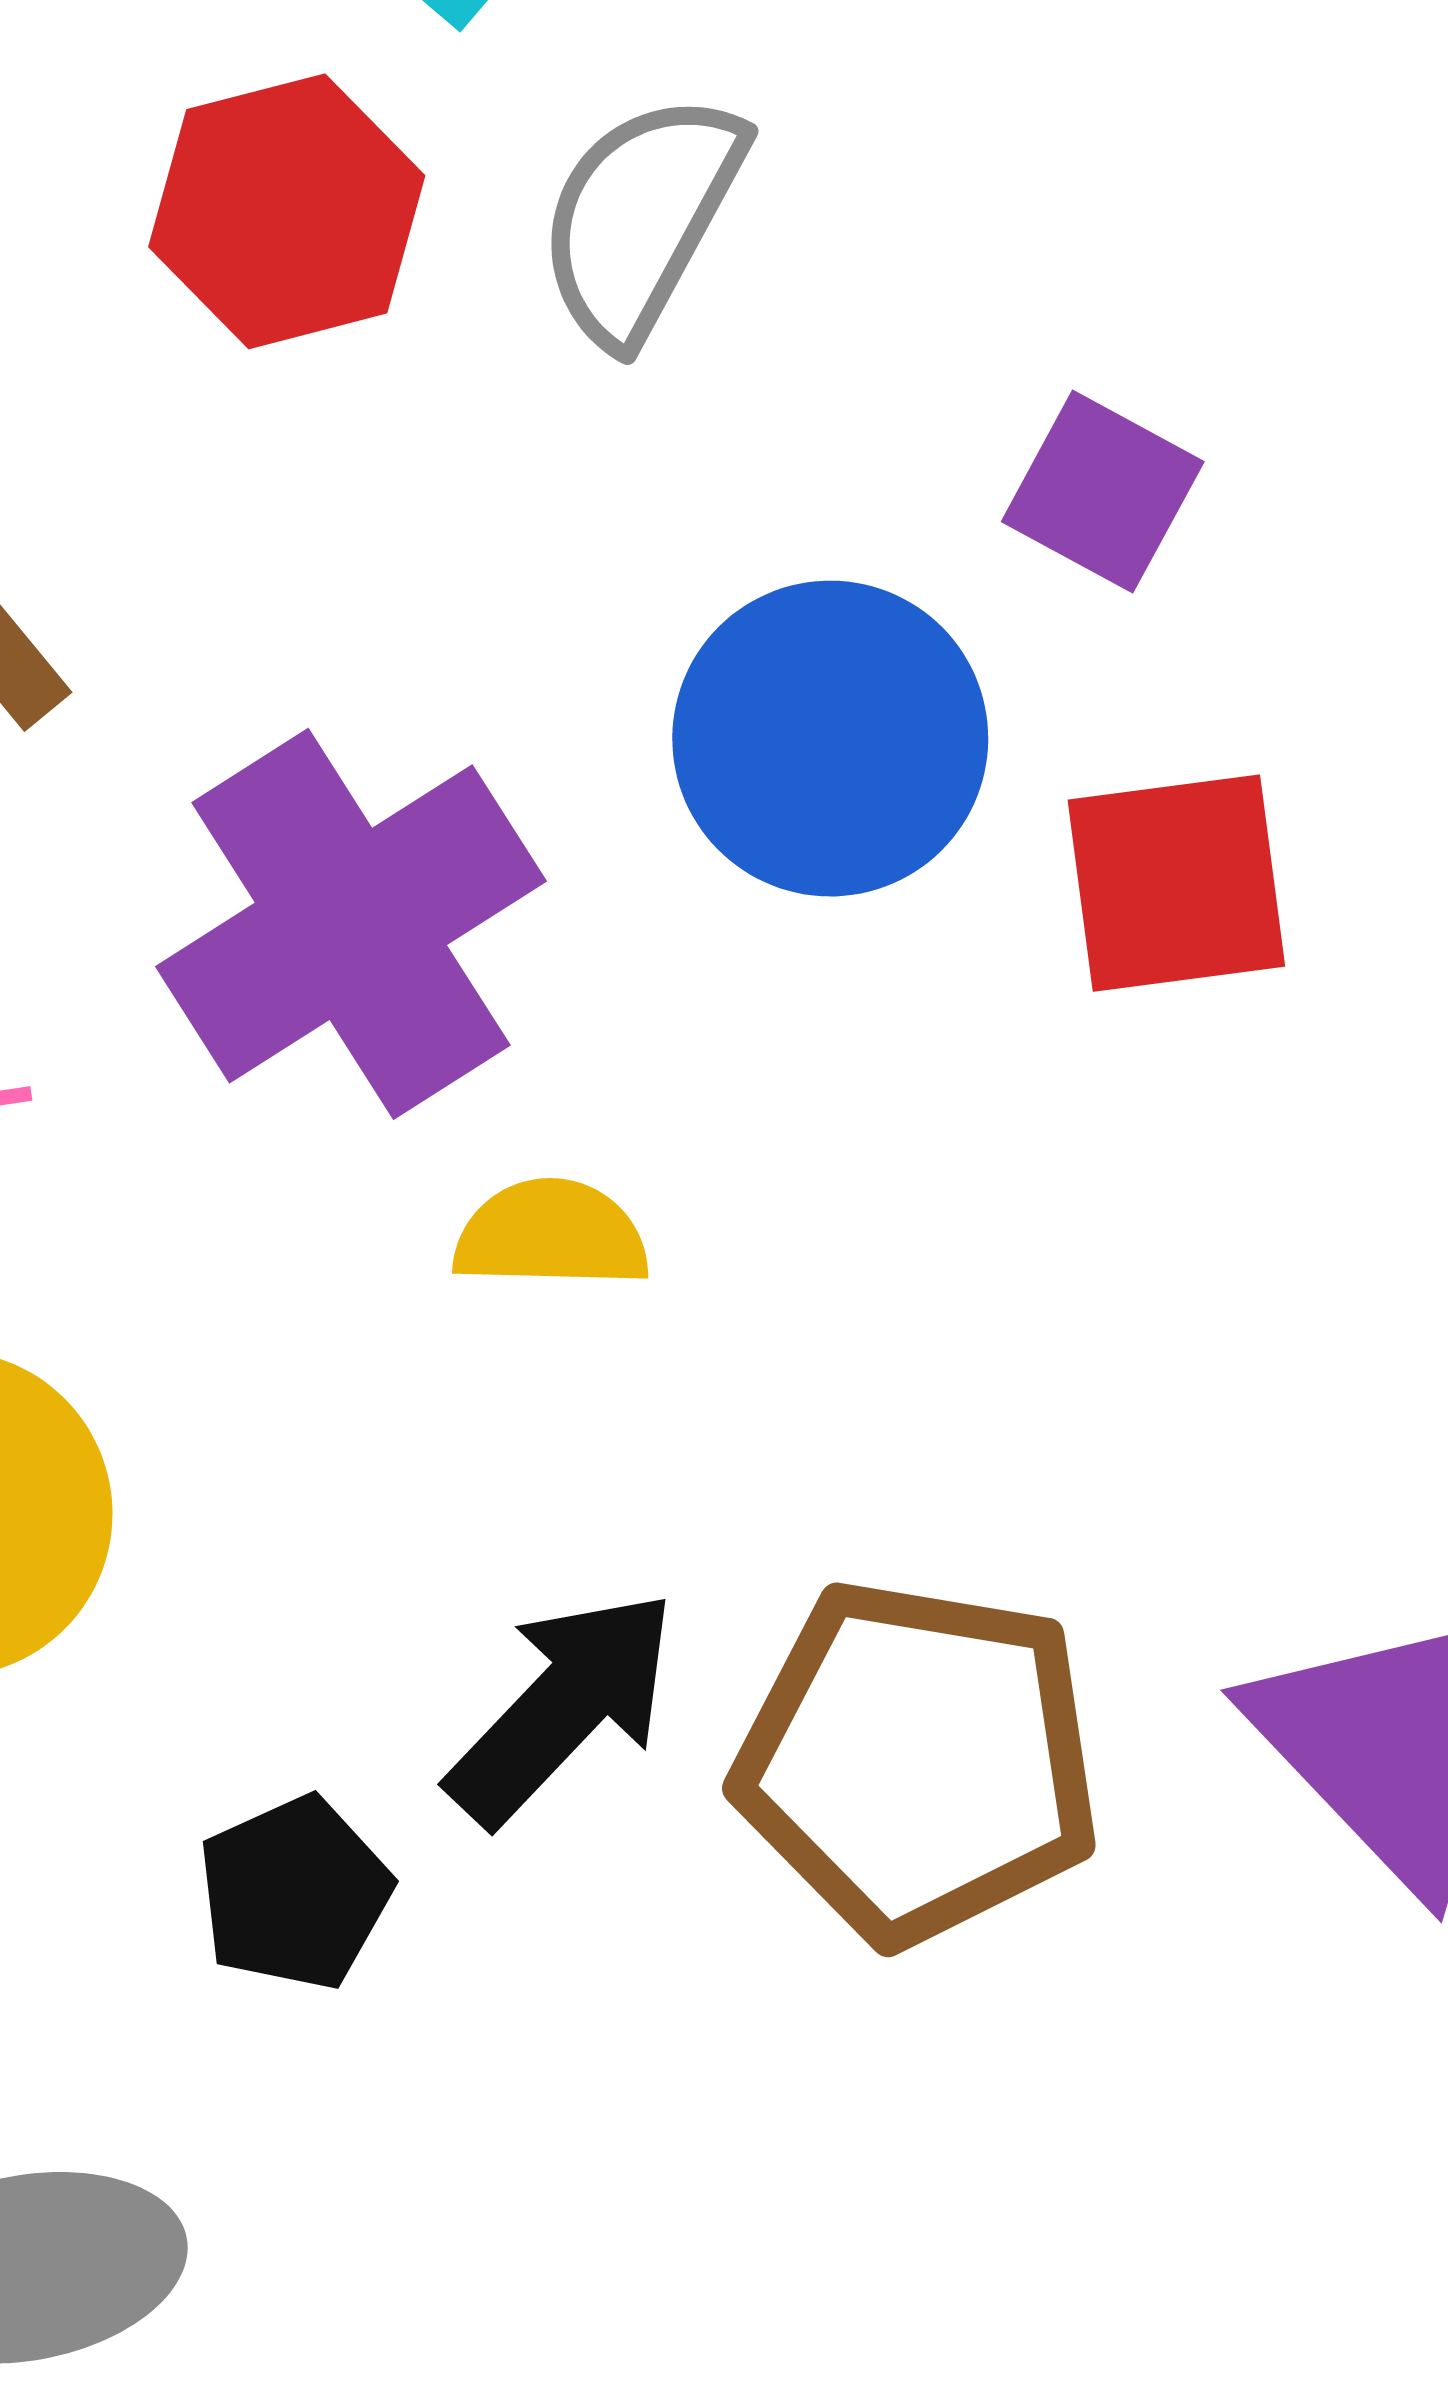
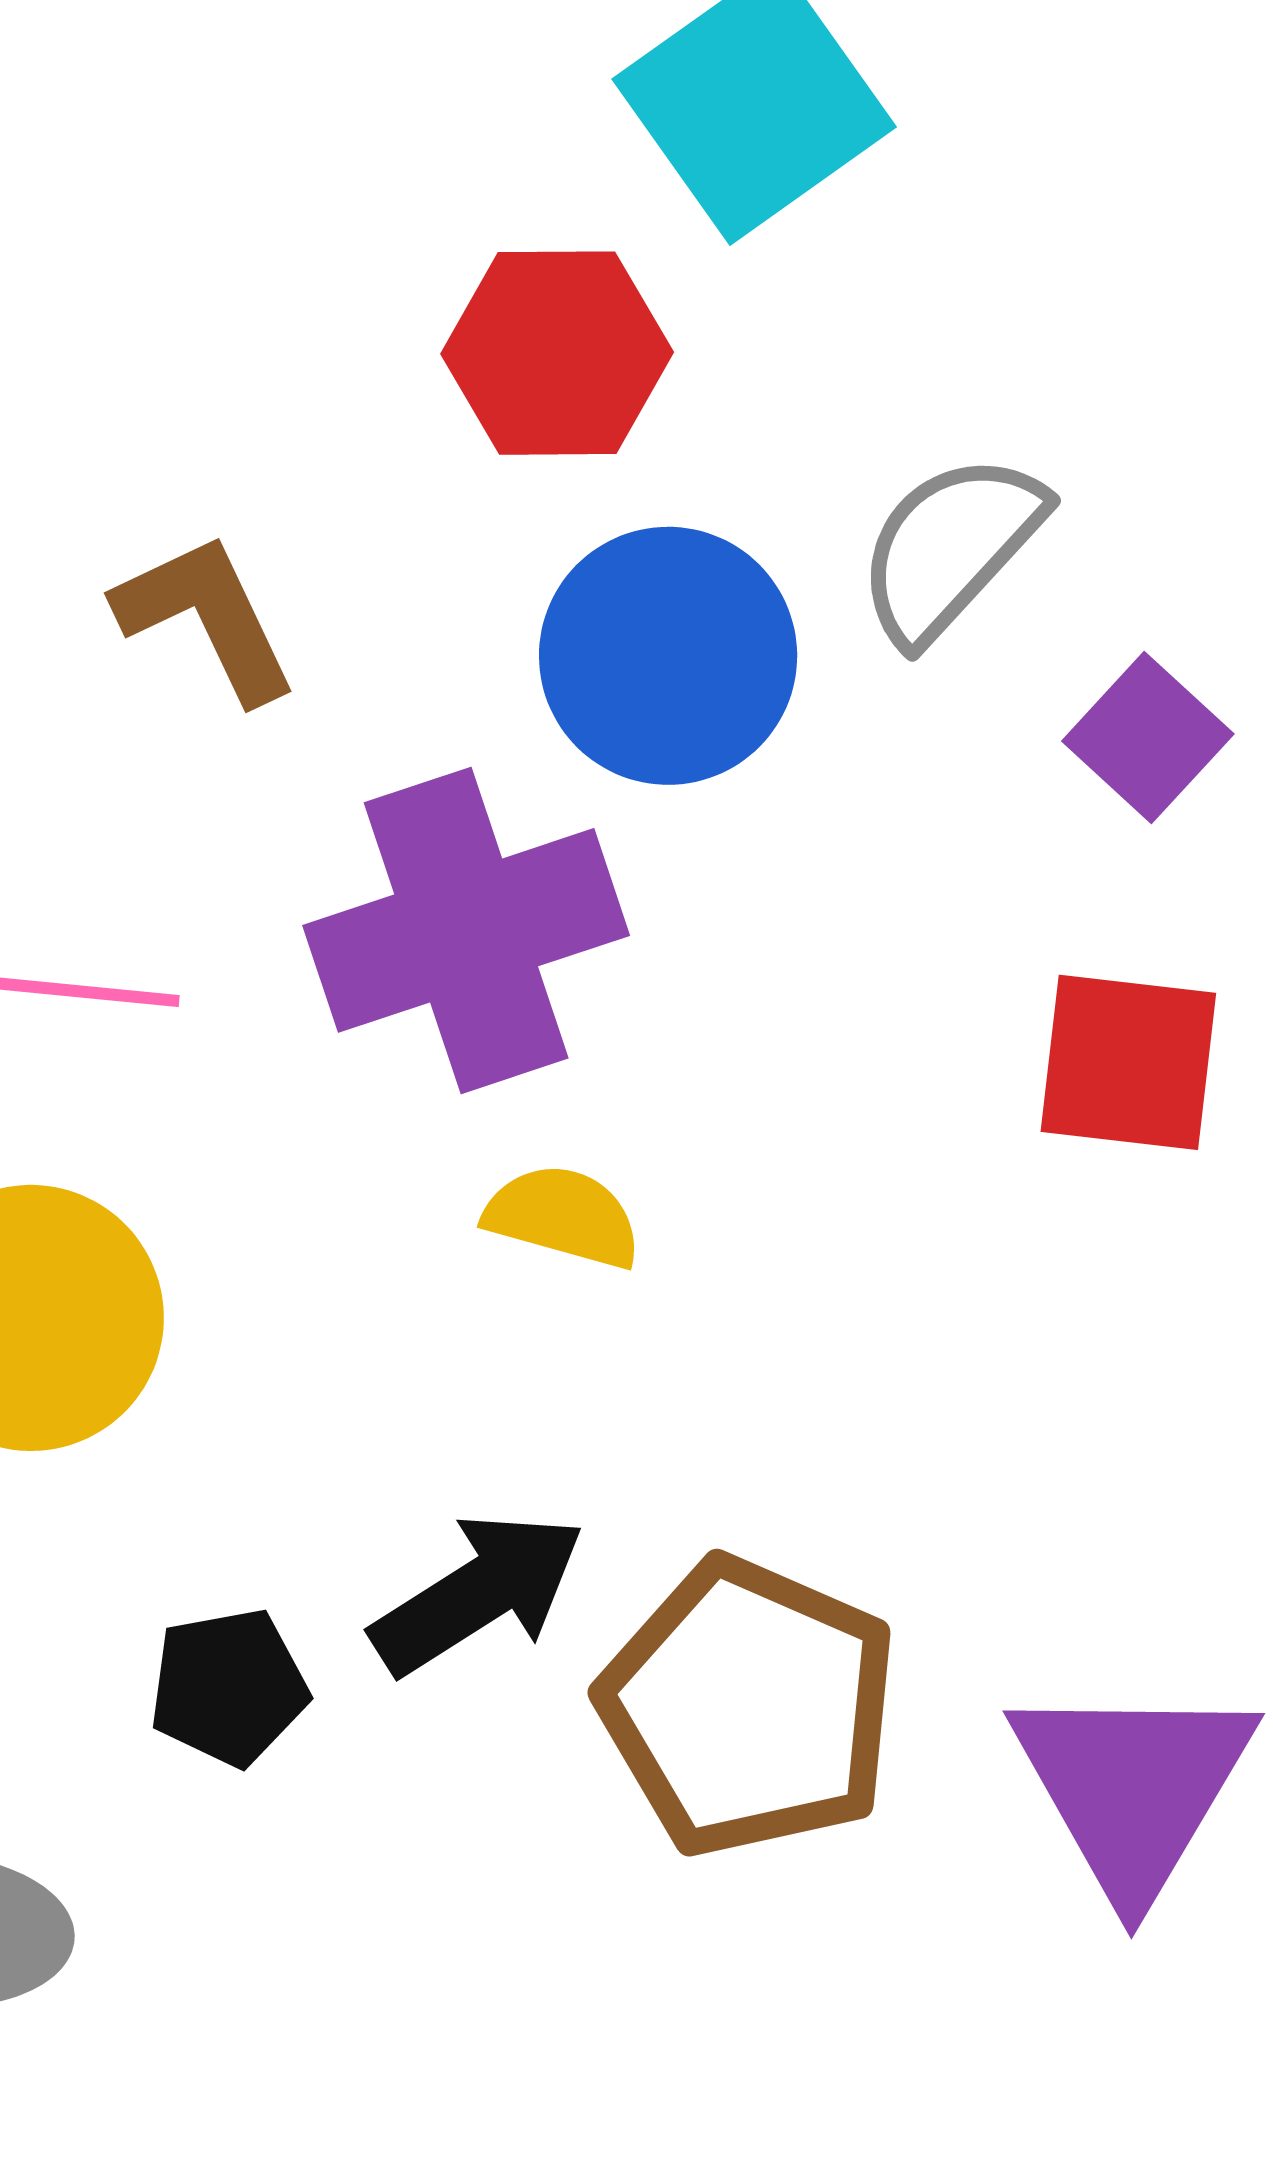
gray semicircle: (641, 218) -> (950, 548), moved
blue circle: (830, 739) -> (668, 656), moved

